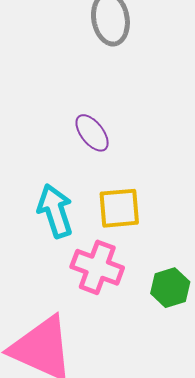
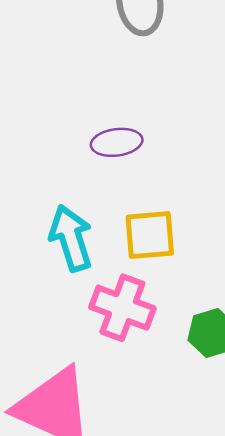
purple ellipse: (92, 133) -> (117, 142), turned -60

